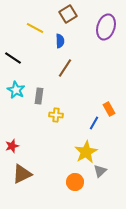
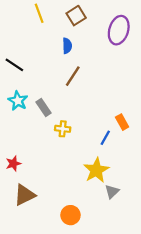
yellow line: (35, 28) -> (39, 13), moved, turned 42
gray rectangle: (39, 96) -> (44, 107), turned -42
orange circle: (75, 182) -> (70, 215), moved

